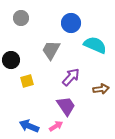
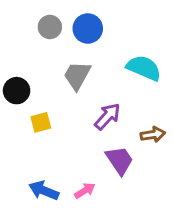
gray circle: (21, 18) -> (50, 27), moved
blue circle: (71, 23) -> (88, 28), moved
purple trapezoid: (66, 106) -> (120, 160), moved

